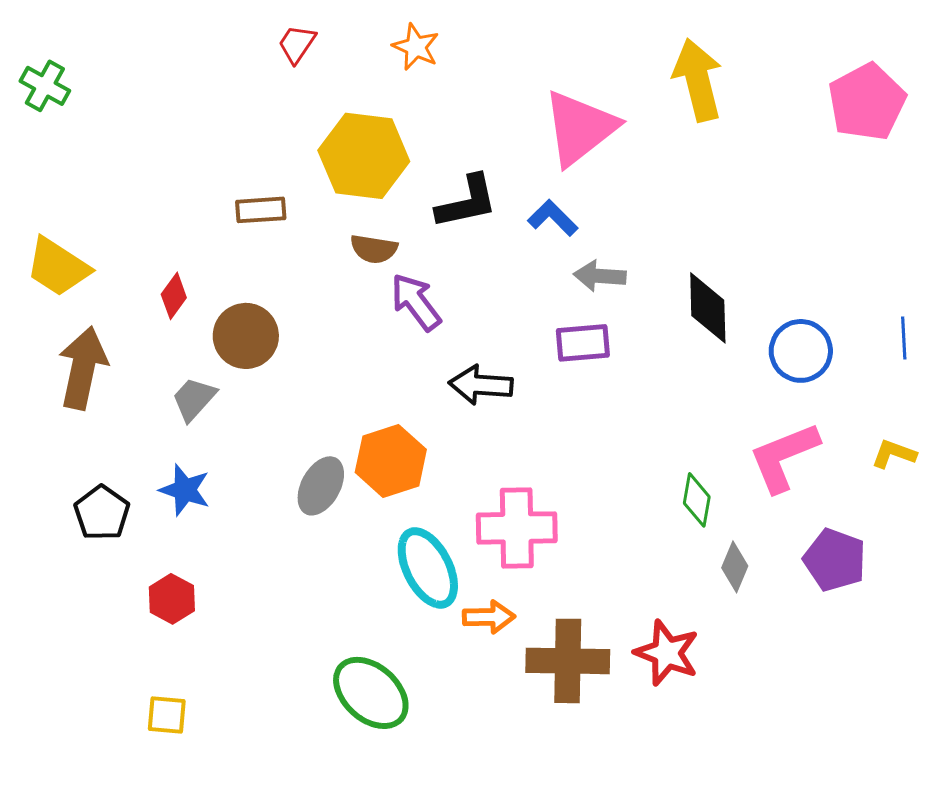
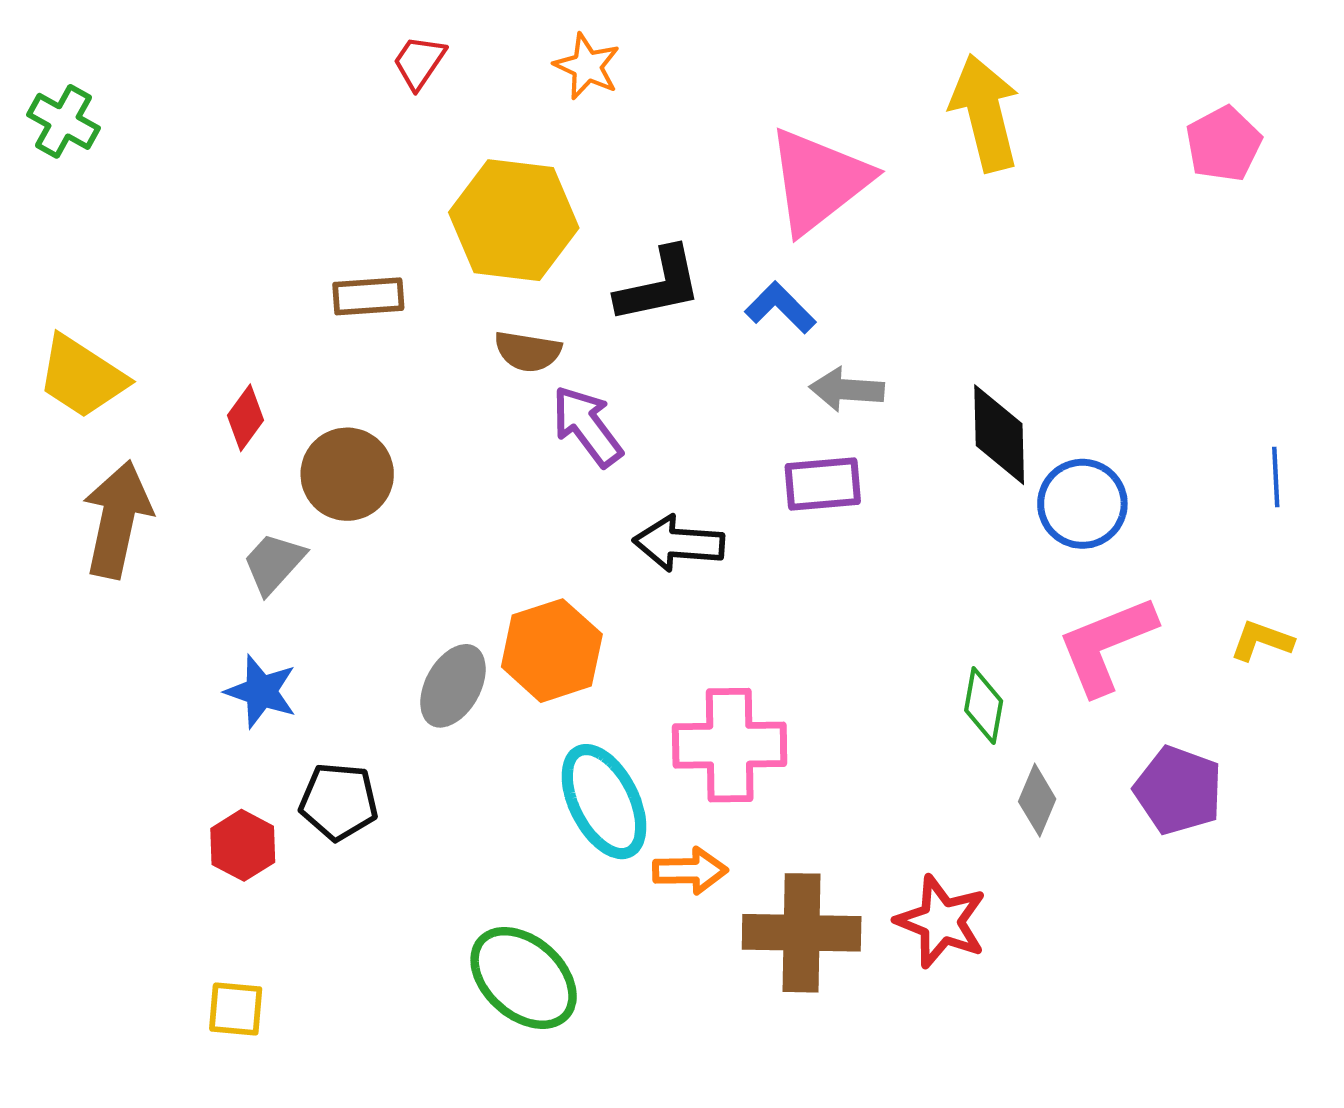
pink pentagon: (867, 102) -> (1224, 144), size x0.7
blue circle: (801, 351) -> (1082, 504), moved
black pentagon: (102, 513) -> (339, 802), moved, turned -30

